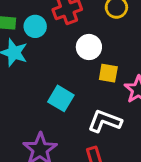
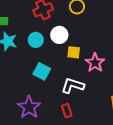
cyan circle: (35, 26) -> (36, 40), moved

